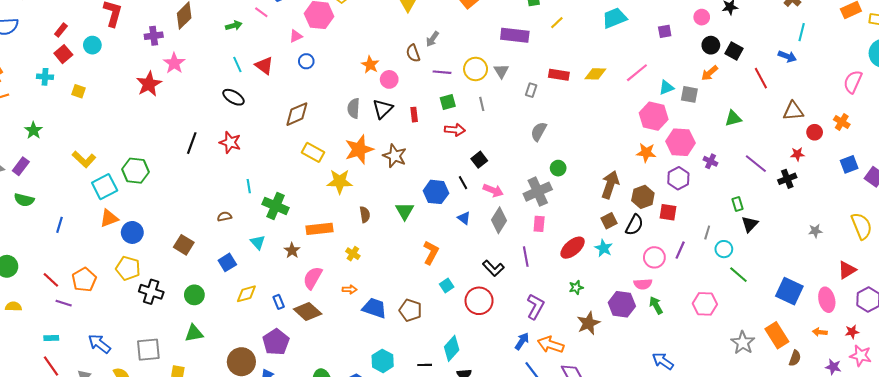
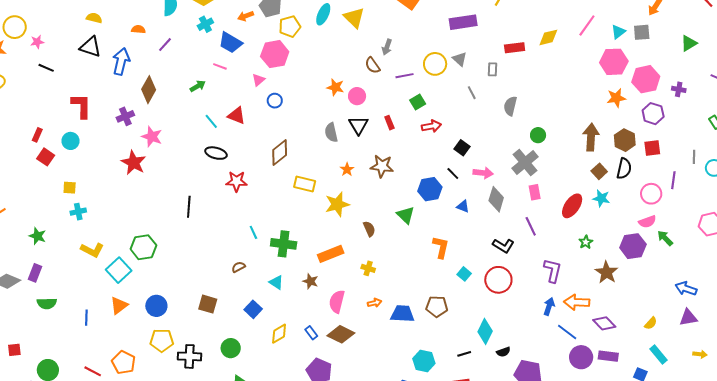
cyan cross: (45, 77) -> (78, 212), moved
gray line: (482, 104) -> (472, 93), moved
red star: (230, 142) -> (237, 181), moved
orange star: (359, 150) -> (347, 169), size x0.5
orange triangle: (109, 218) -> (119, 306), moved

